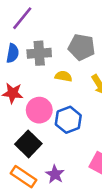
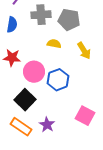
gray cross: (39, 53) -> (41, 15), moved

